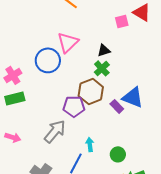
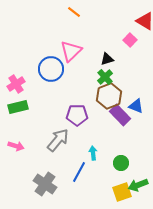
pink square: (122, 21) -> (130, 40), moved, turned -32
brown hexagon: (91, 91) -> (109, 96), moved
blue triangle: (133, 97) -> (136, 106), size x0.7
purple rectangle: (117, 106) -> (120, 115), size x1.5

